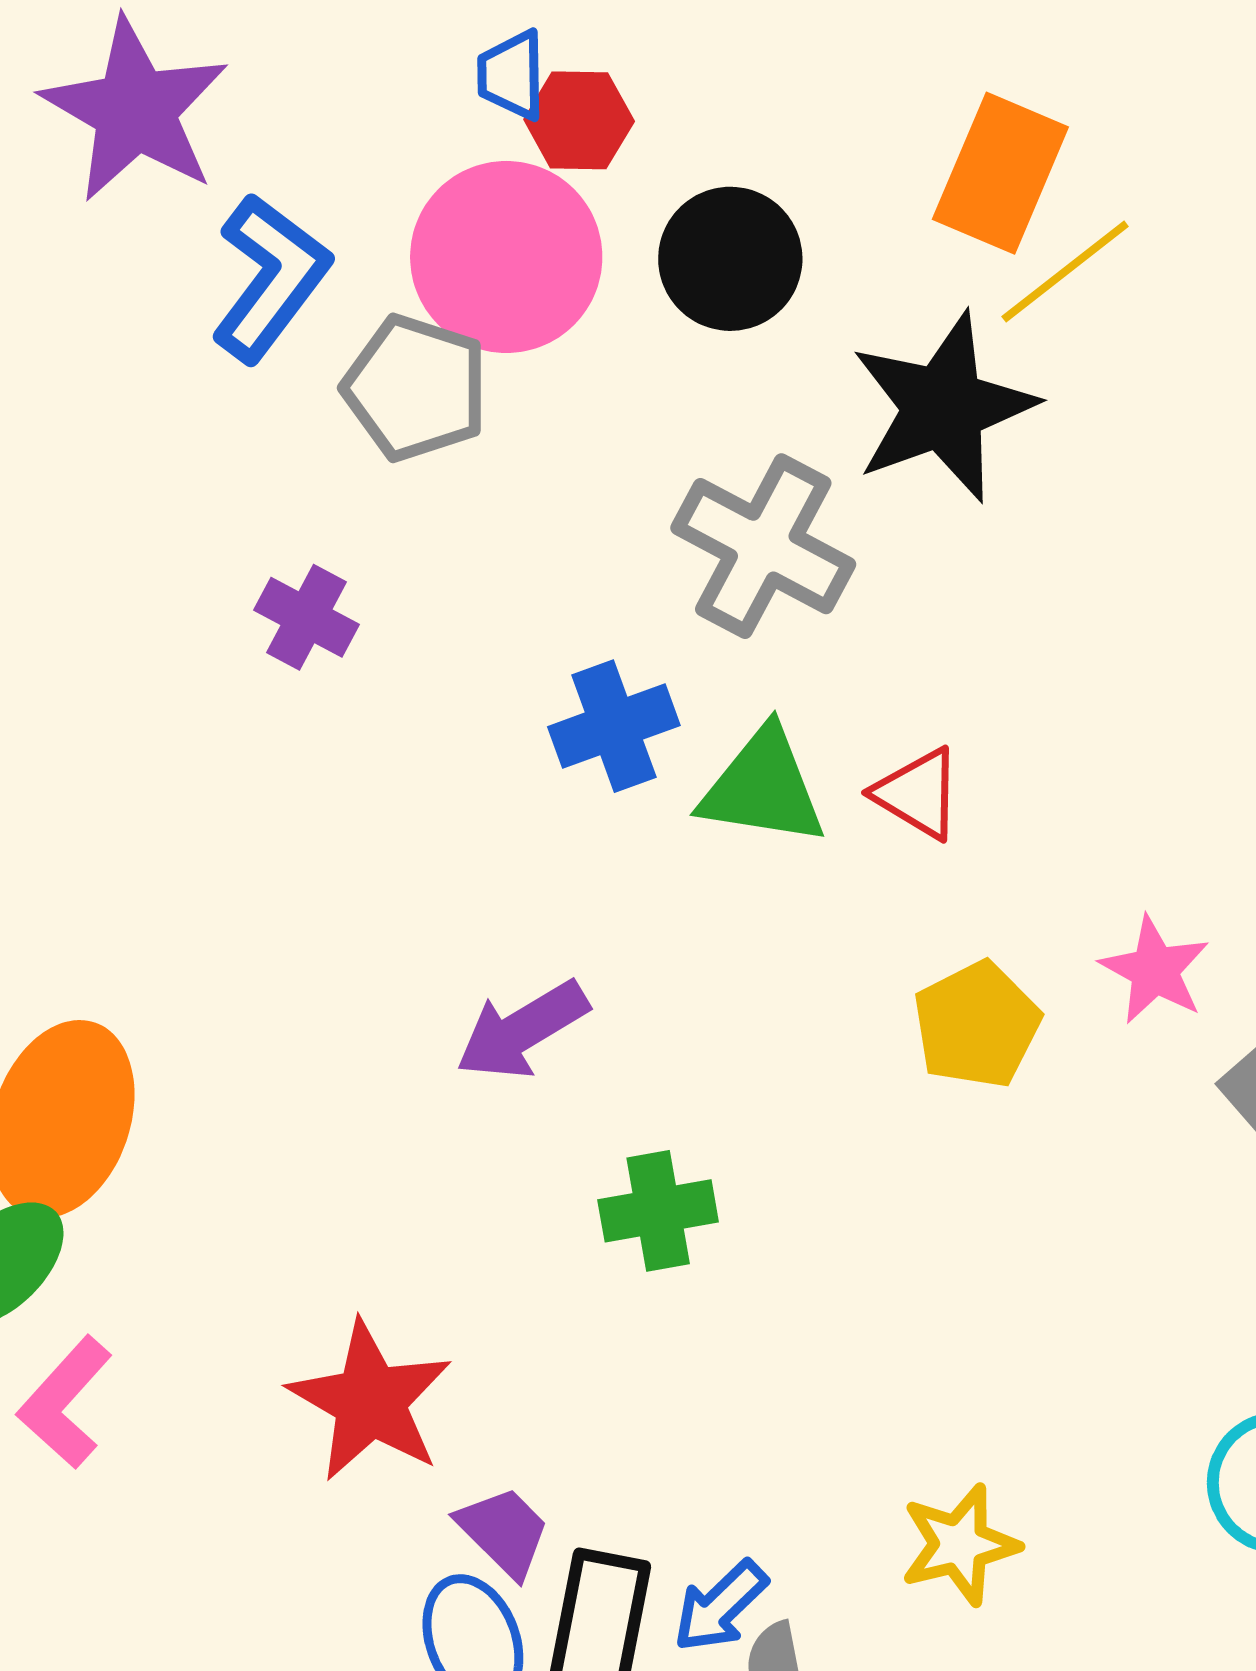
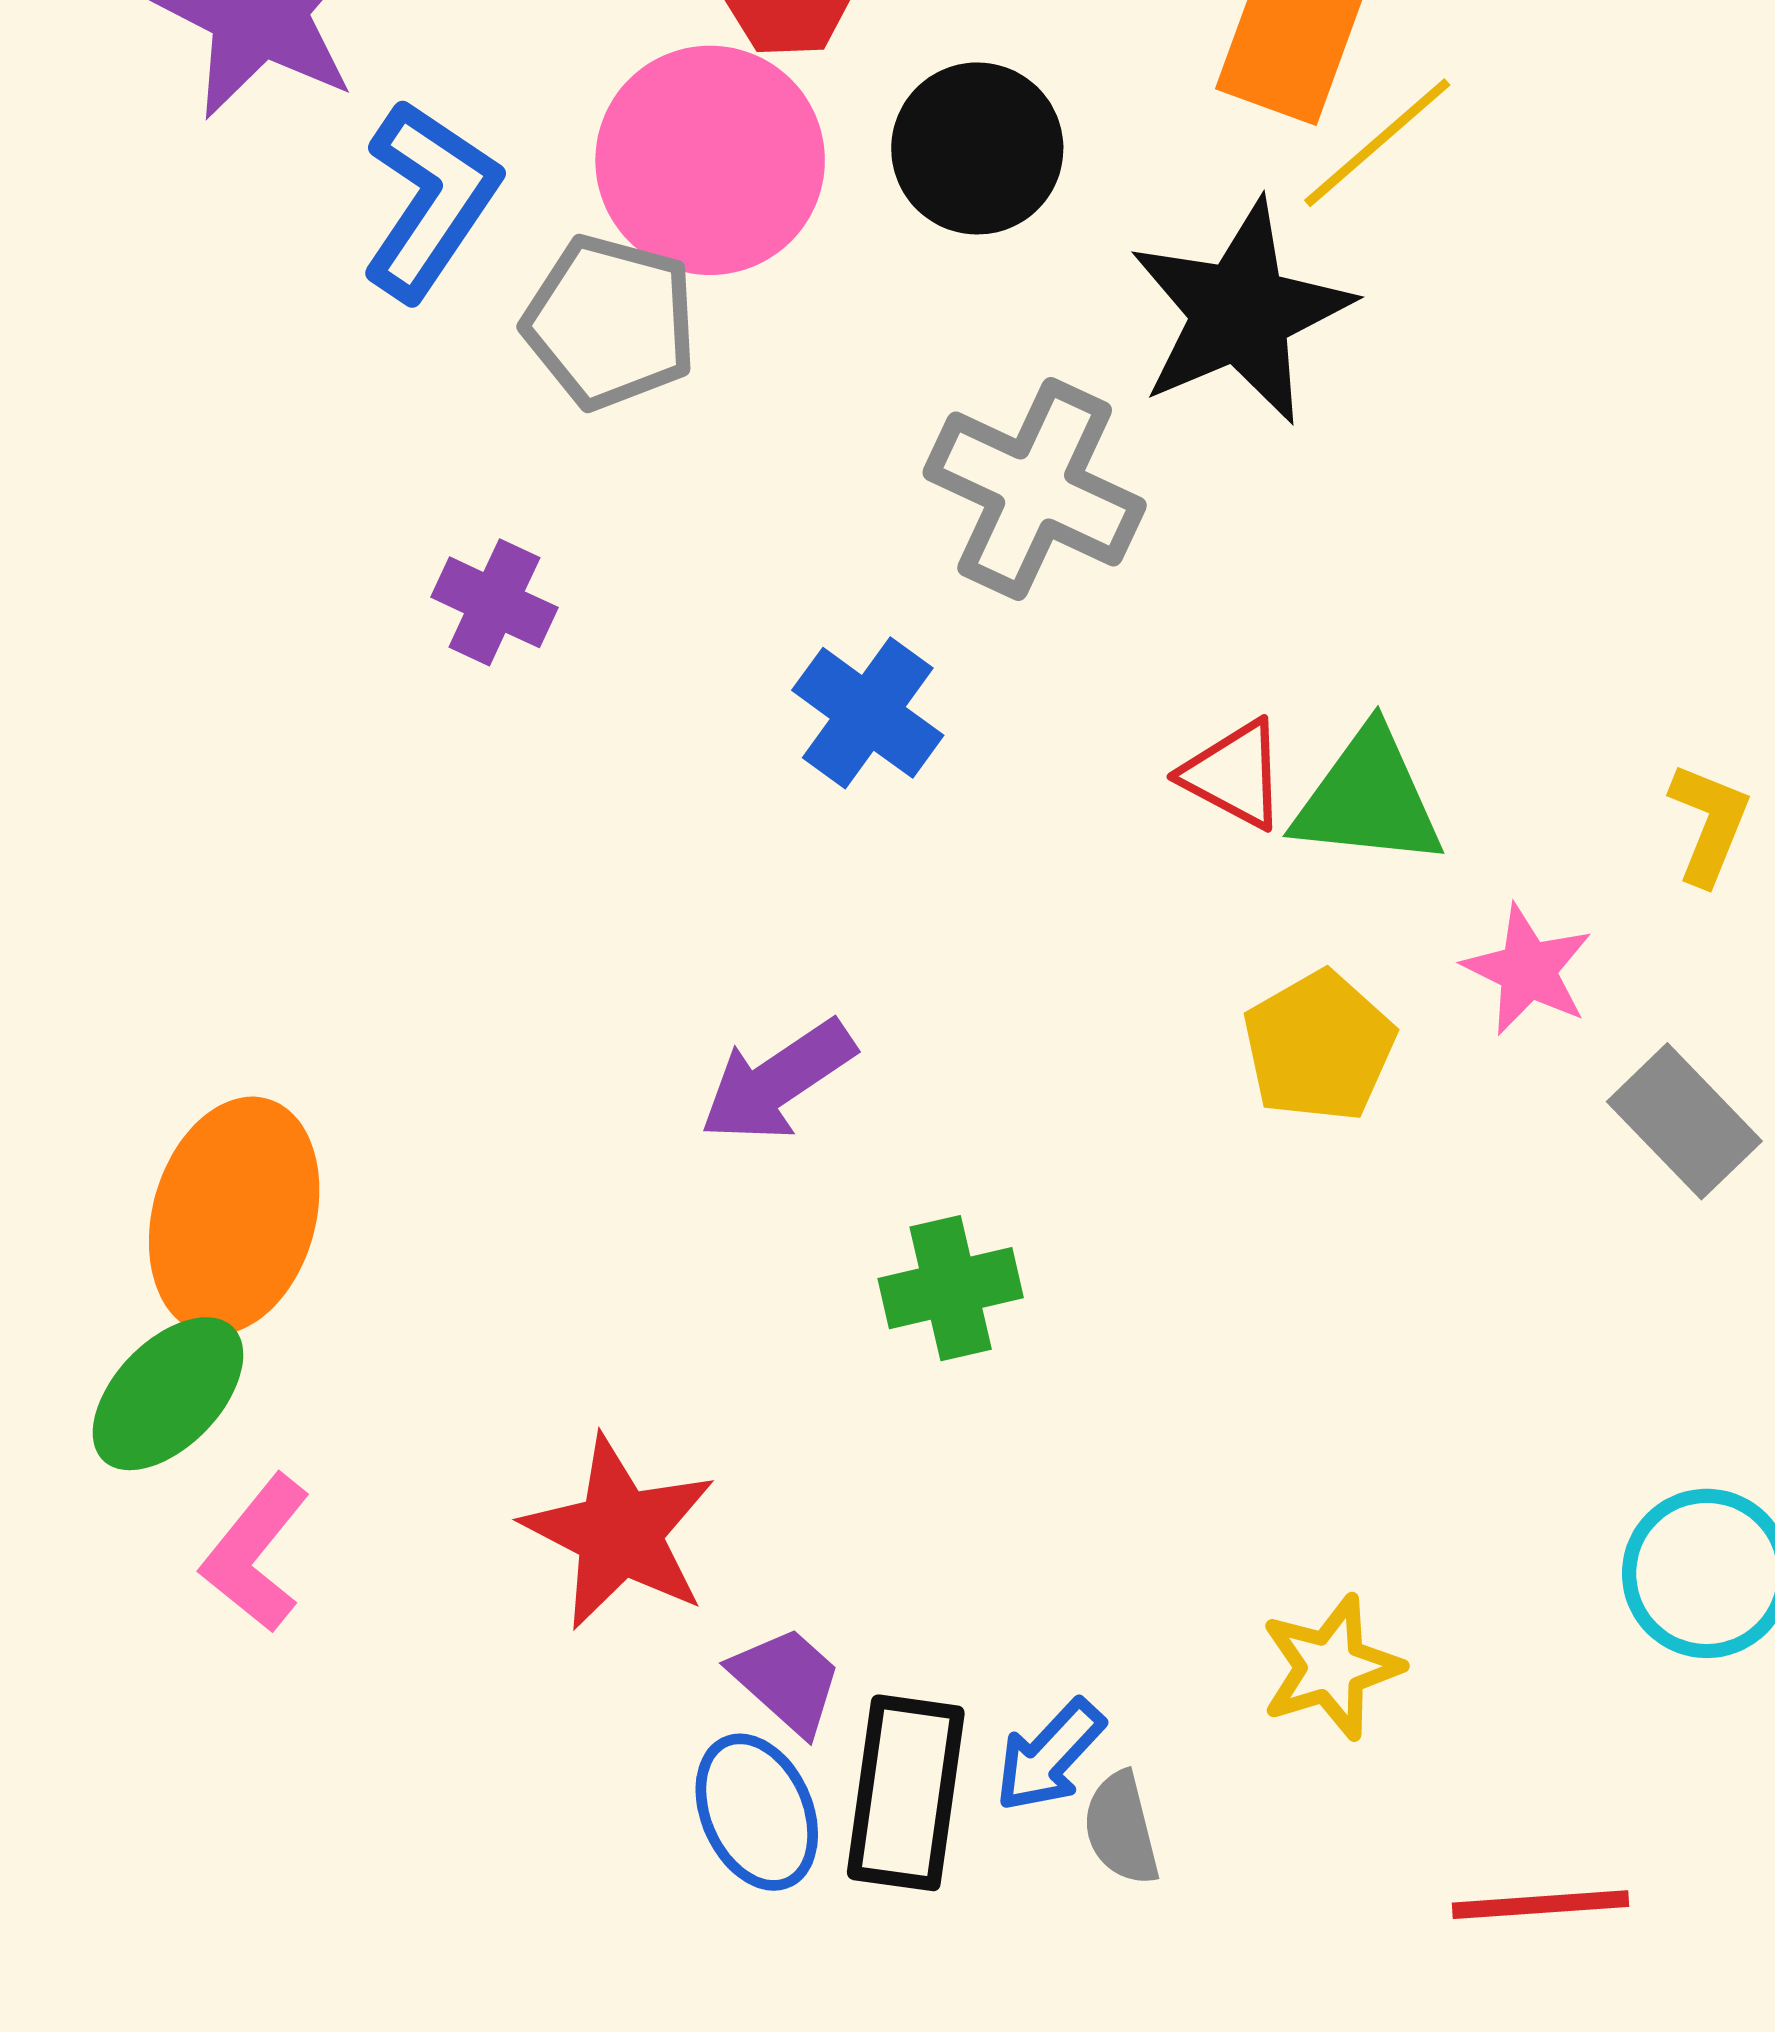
blue cross: (614, 726) -> (868, 713), turned -31
green triangle: (763, 787) -> (1368, 798), moved

